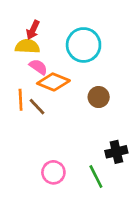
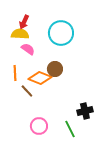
orange diamond: (53, 82) -> (40, 78), moved
brown circle: (99, 97) -> (55, 69), moved
brown line: (37, 107) -> (27, 91), moved

